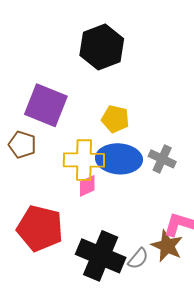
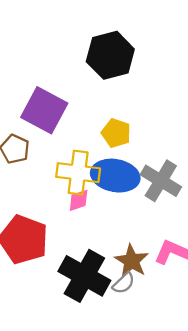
gray cross: (162, 159) -> (161, 181), size x1.4
brown star: (167, 246) -> (132, 261), moved

